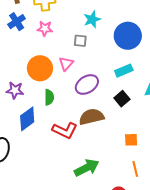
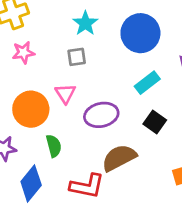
purple ellipse: (87, 84) -> (101, 115), turned 35

